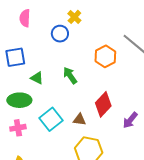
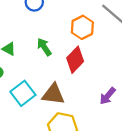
red diamond: (103, 104) -> (75, 60), moved
brown triangle: (79, 120) -> (53, 94), size x1.6

